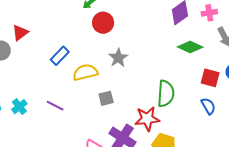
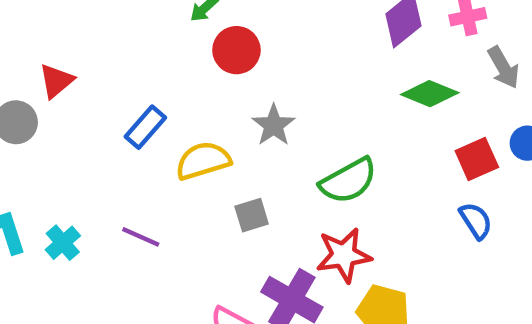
red square: (210, 78) -> (477, 159), turned -36
green semicircle: (166, 94) -> (348, 181), moved, turned 60

